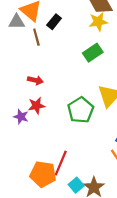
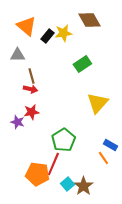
gray triangle: (17, 22) -> (17, 55), moved
yellow star: (98, 22) -> (63, 33), moved
brown line: (36, 37) -> (31, 76), moved
green pentagon: (81, 110) -> (63, 140), moved

